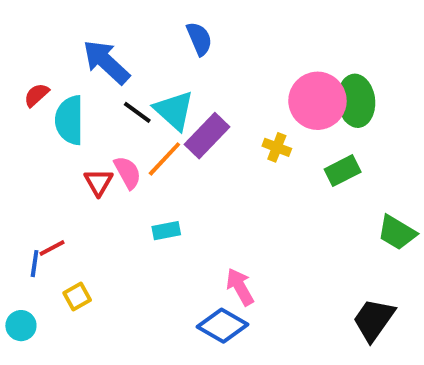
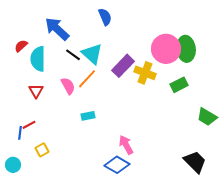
purple rectangle: (207, 136) -> (123, 66), moved
yellow cross: (277, 147) -> (145, 73), size x1.5
red triangle: (98, 182) -> (36, 91), moved
black trapezoid: (374, 320) -> (195, 162), turned 100

